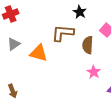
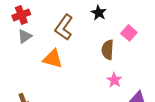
brown L-shape: (63, 33) -> (64, 27), moved, turned -60
gray triangle: (14, 44) -> (25, 36), moved

